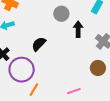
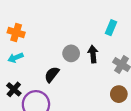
gray circle: (61, 14) -> (71, 53), moved

